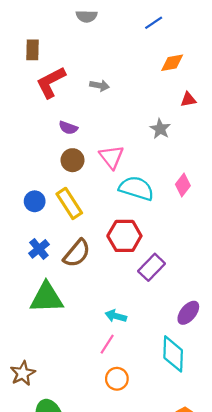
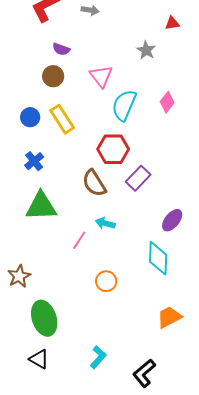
brown circle: (73, 160) -> (53, 76), moved
cyan semicircle: (136, 188) -> (124, 105), turned -84
brown semicircle: (77, 253) -> (94, 183), moved, turned 108
pink line: (107, 344) -> (79, 240), moved

